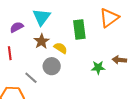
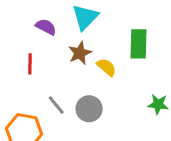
purple semicircle: (17, 27) -> (46, 27), turned 48
gray circle: (52, 66) -> (89, 109), moved

